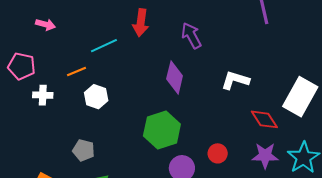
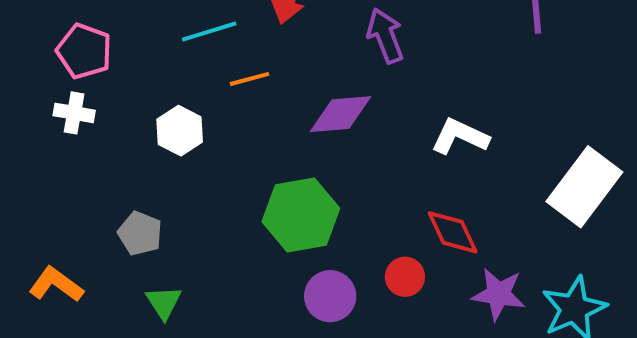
pink pentagon: (22, 66) -> (84, 51), moved
orange line: (76, 72) -> (250, 79), moved
purple diamond: (175, 77) -> (341, 114), turned 64
red diamond: (264, 119) -> (453, 232), moved

